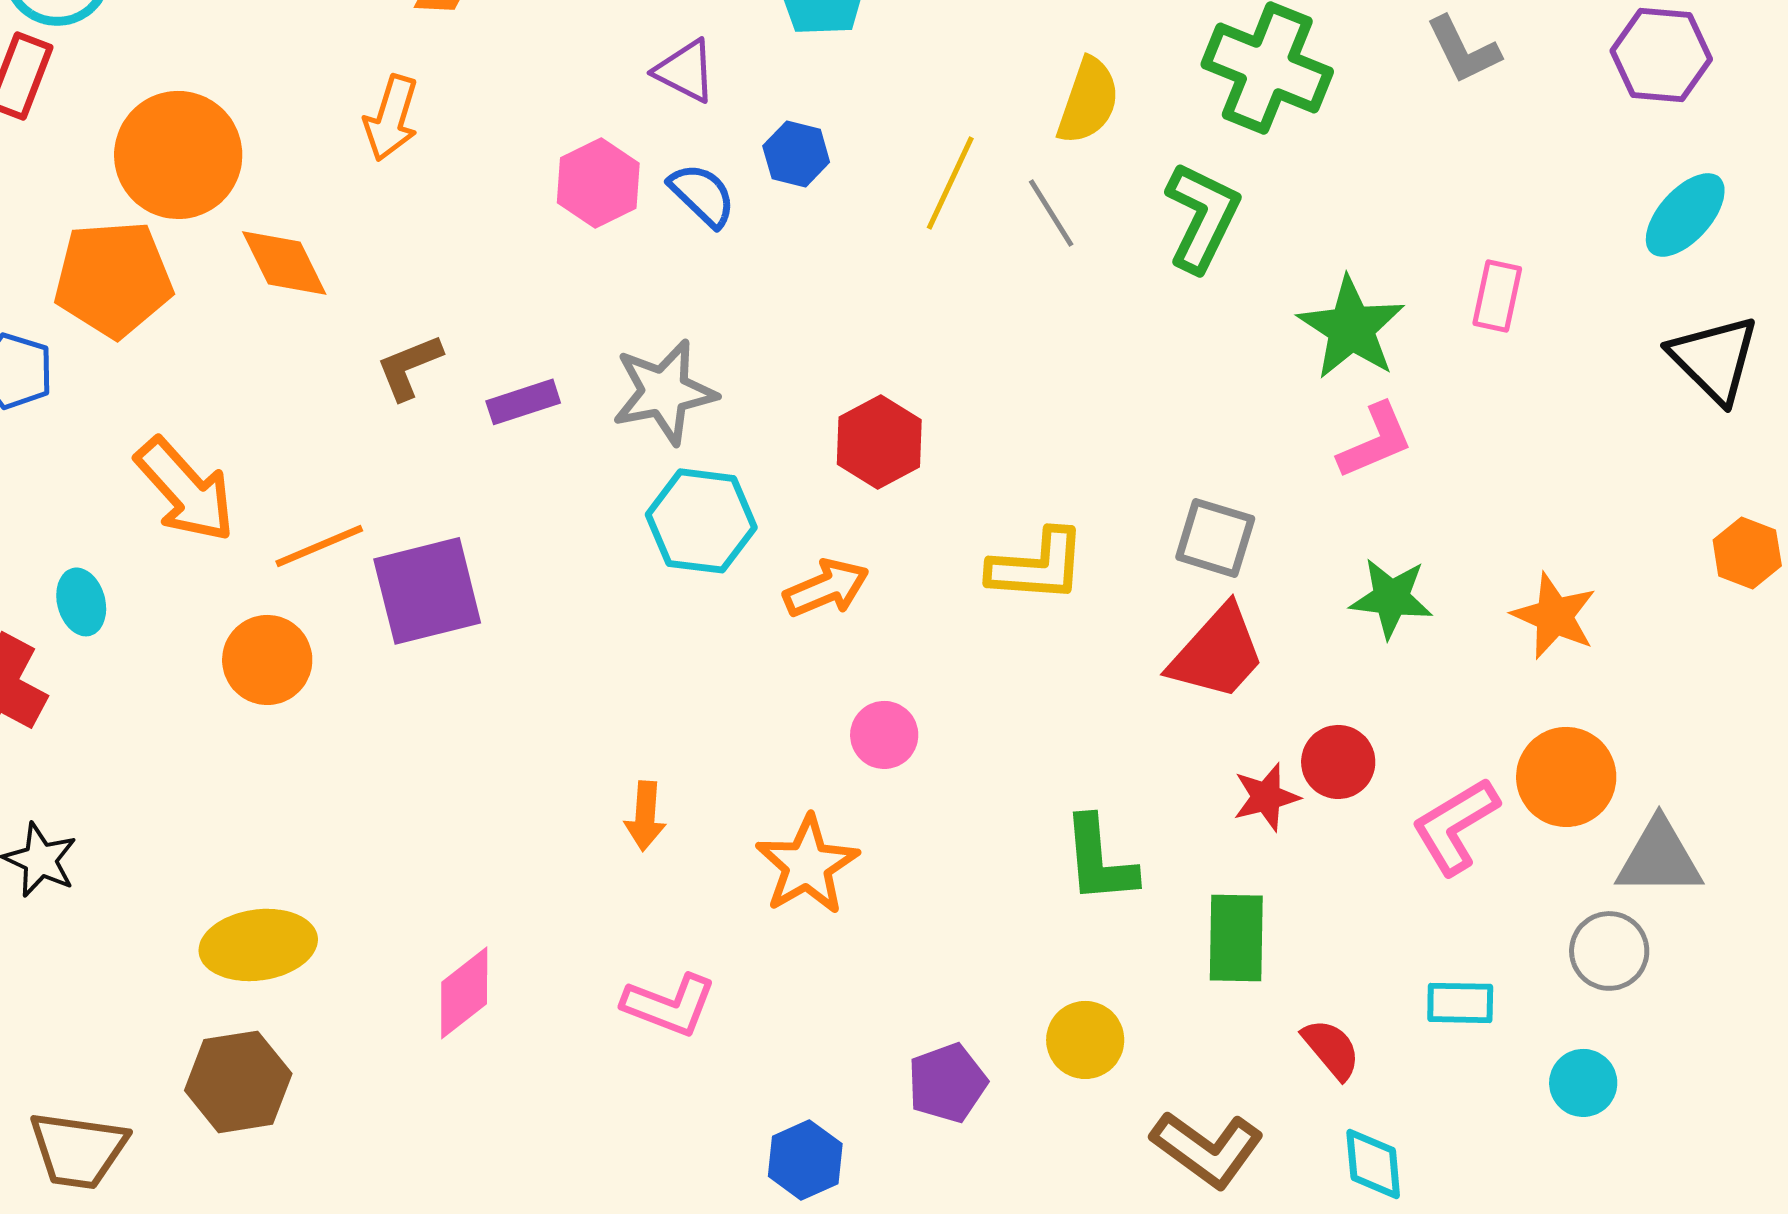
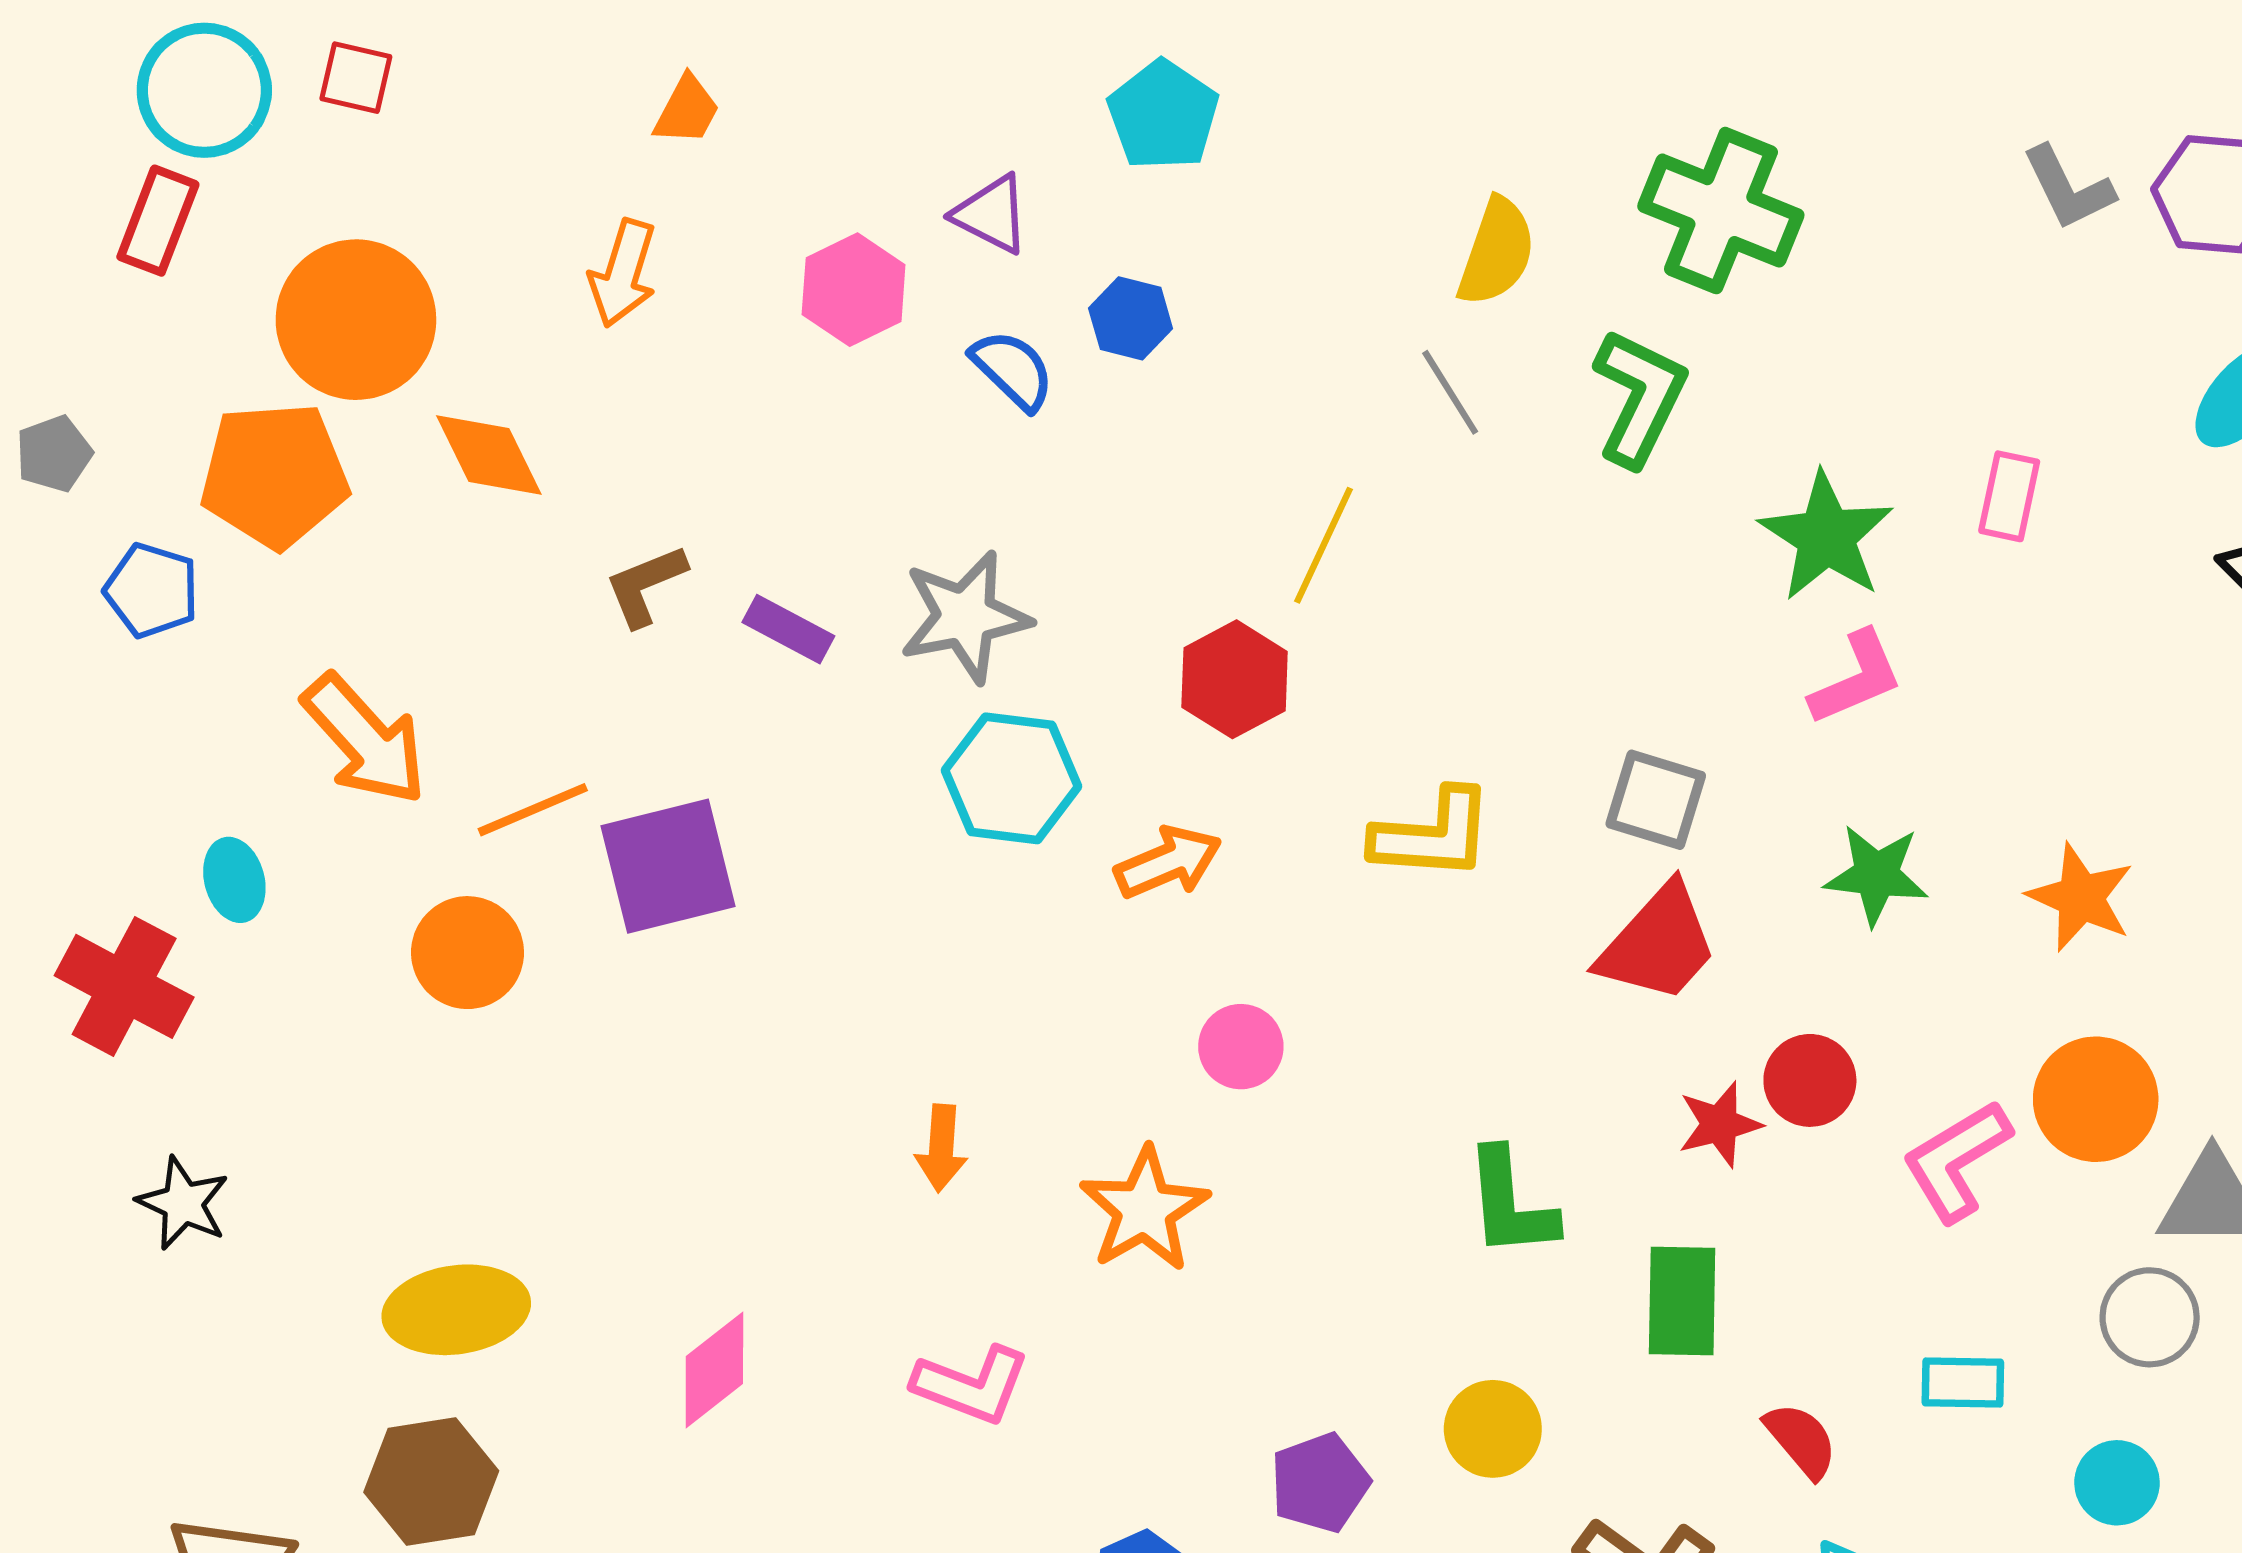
gray L-shape: (1463, 50) -> (2068, 188), moved
pink hexagon: (598, 183) -> (854, 290), moved
yellow line: (950, 183) -> (1324, 545), moved
purple rectangle: (523, 402) -> (788, 629), turned 46

